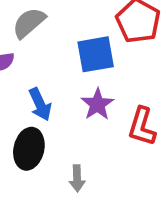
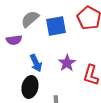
blue square: (96, 54) -> (56, 26), moved

